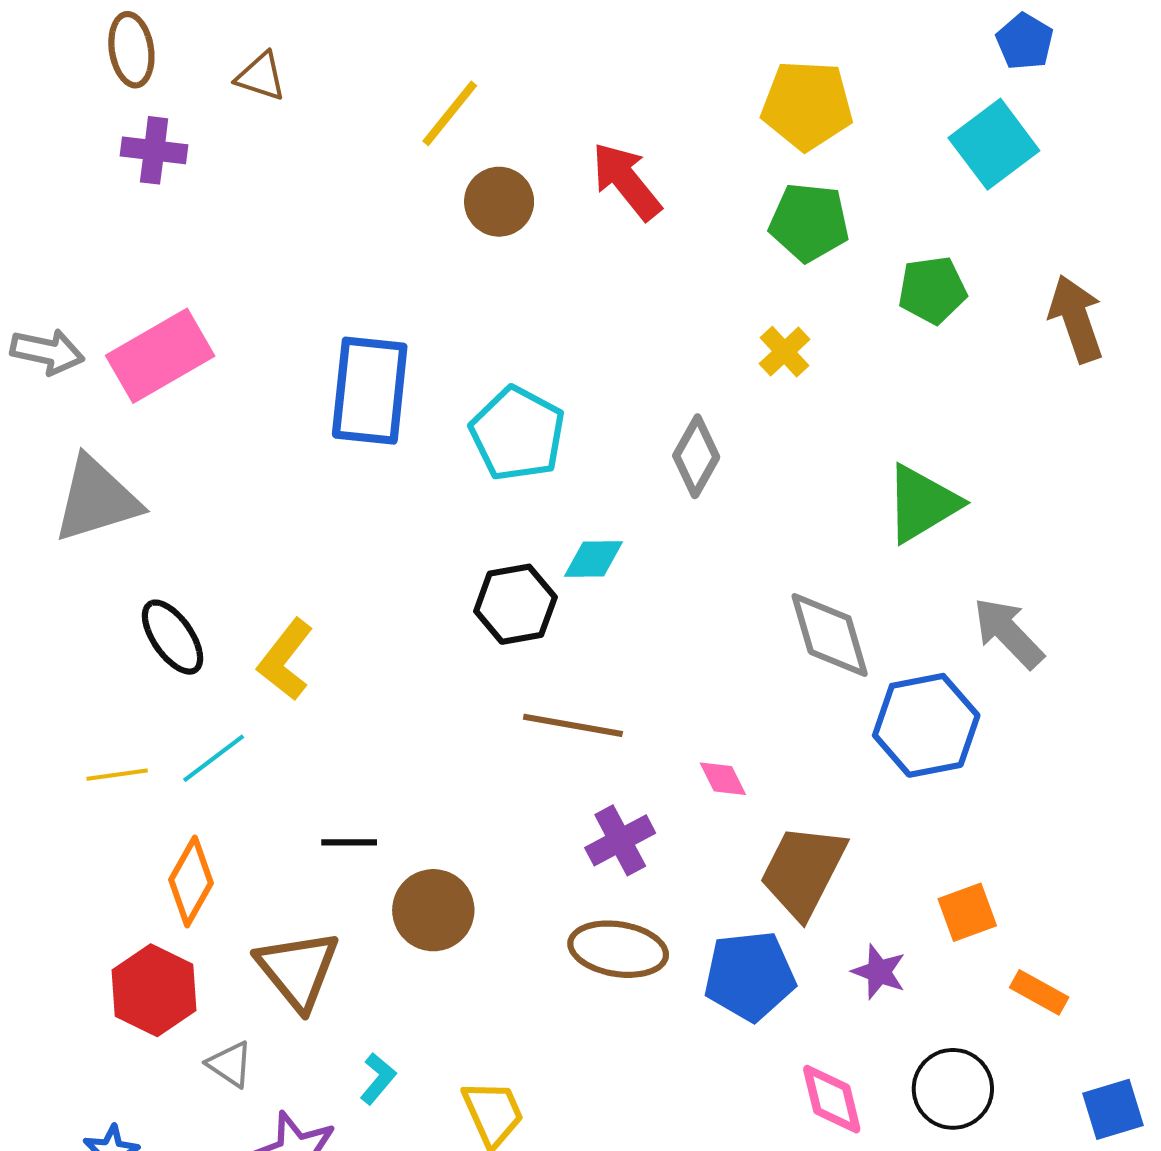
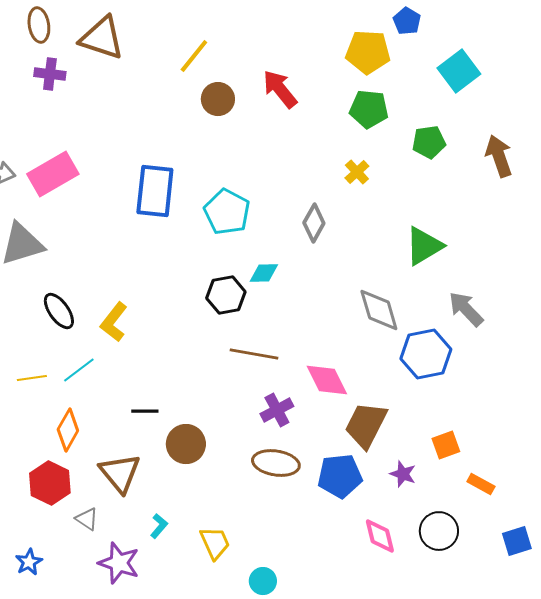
blue pentagon: (1025, 42) -> (407, 21), moved
brown triangle: (261, 76) -> (102, 38), size x1.8
pink diamond: (723, 779) -> (327, 380), size x1.8

